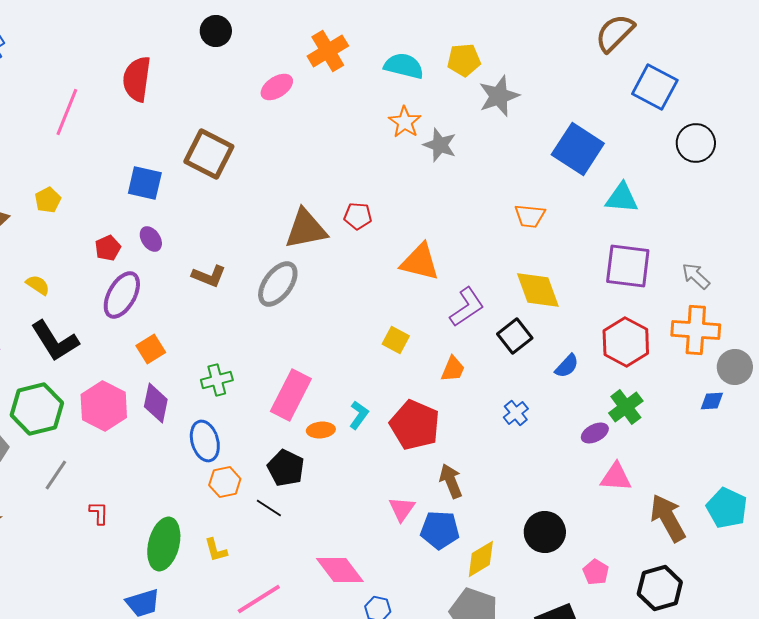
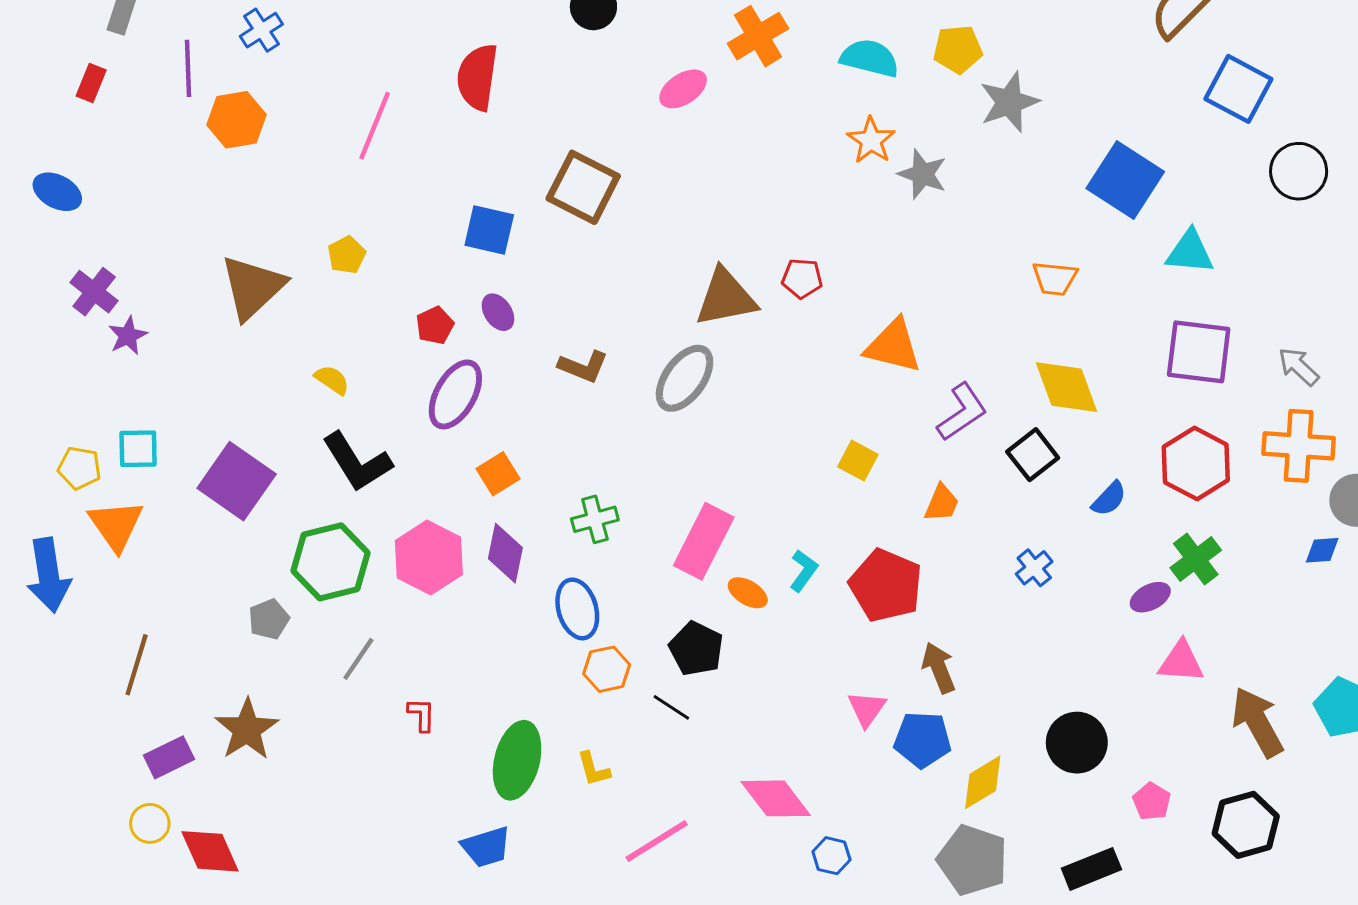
orange ellipse: (321, 430) -> (748, 593), turned 36

